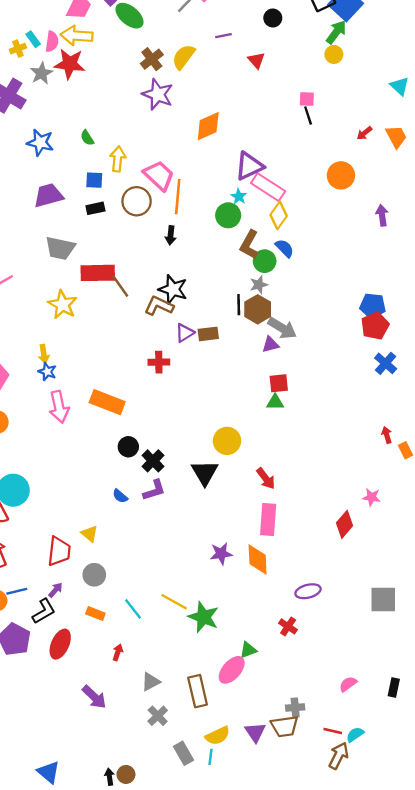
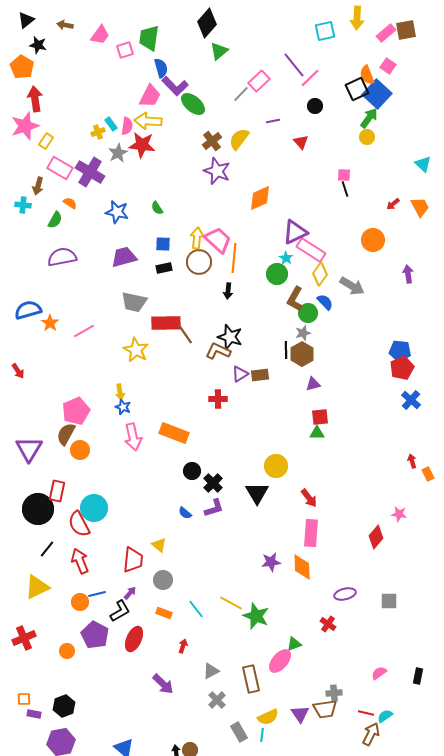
yellow arrow: (118, 159) -> (197, 238), moved
gray arrow: (282, 328) -> (352, 286), moved
gray square: (383, 599) -> (389, 601), moved, size x0.7

